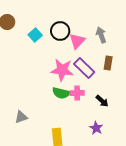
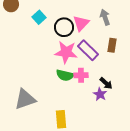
black circle: (60, 31) -> (64, 27), moved
gray triangle: (21, 117) -> (25, 99), size x1.6
purple star: (96, 128) -> (100, 94), moved

